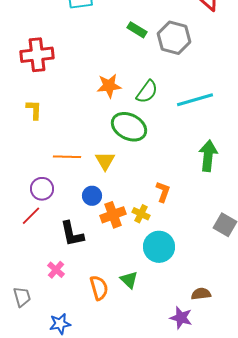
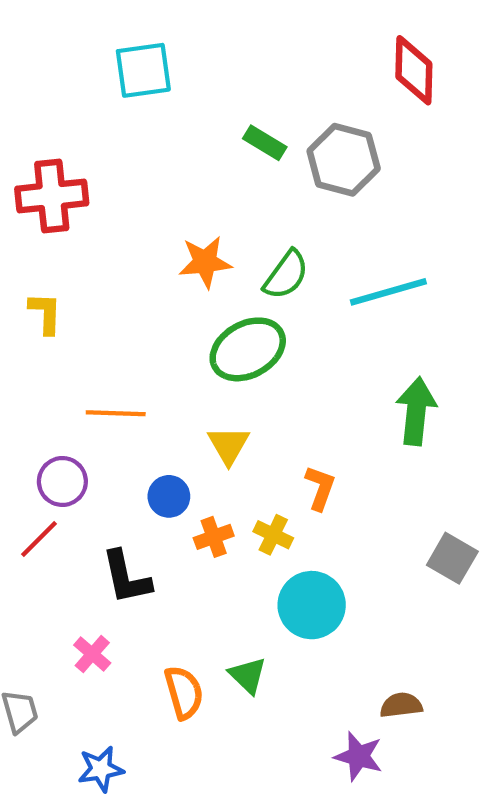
green ellipse: (129, 127) -> (248, 349), turned -56
yellow triangle: (105, 161) -> (229, 445), moved
orange cross: (113, 215) -> (214, 537), size x0.7

